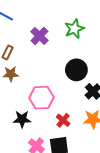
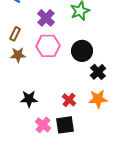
pink hexagon: (42, 98) -> (48, 46), moved

